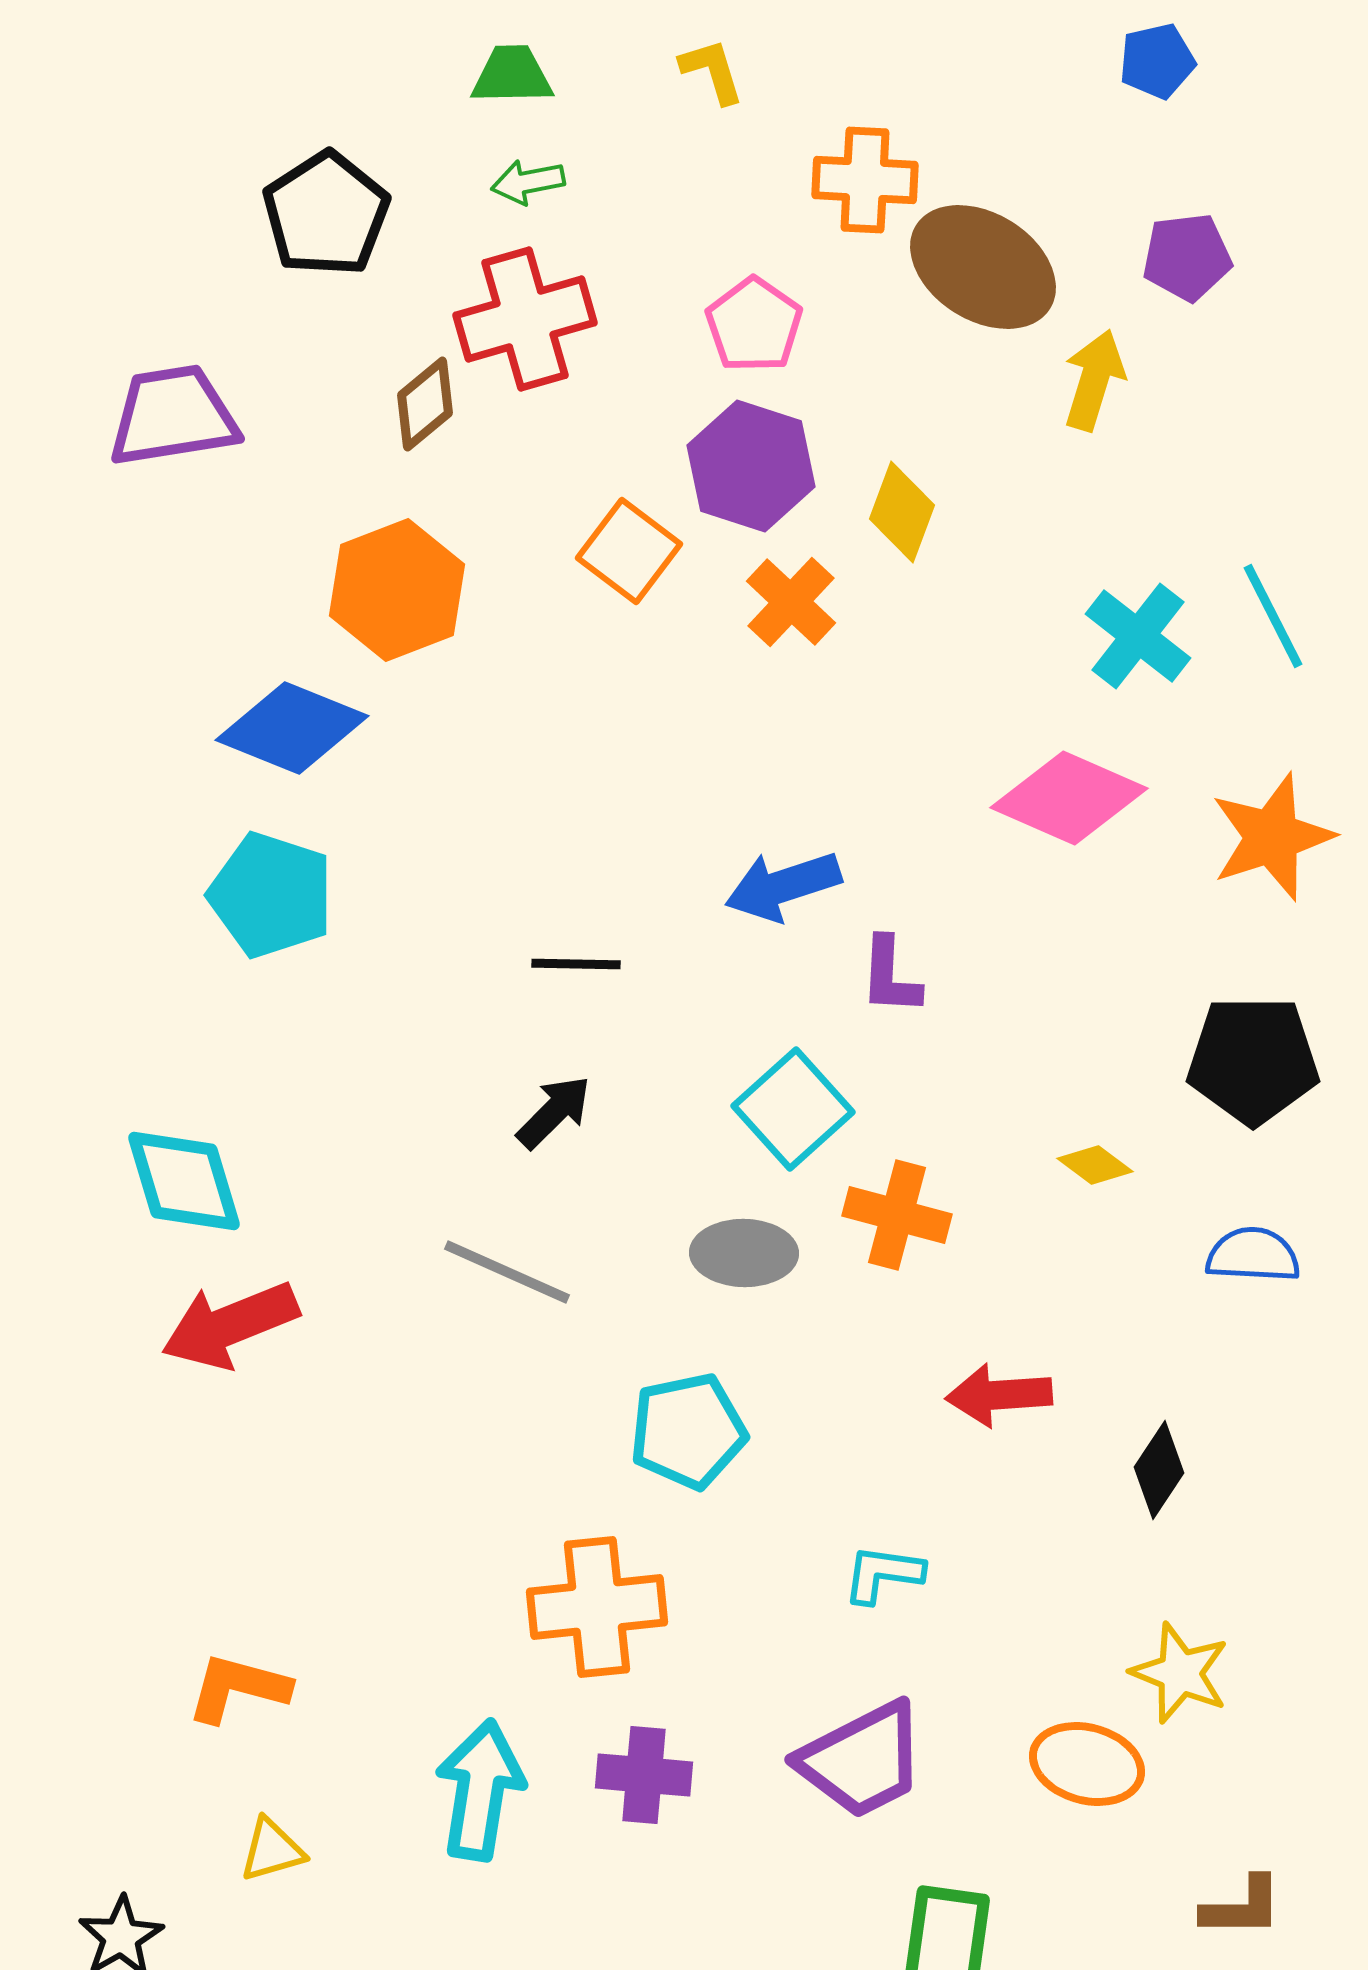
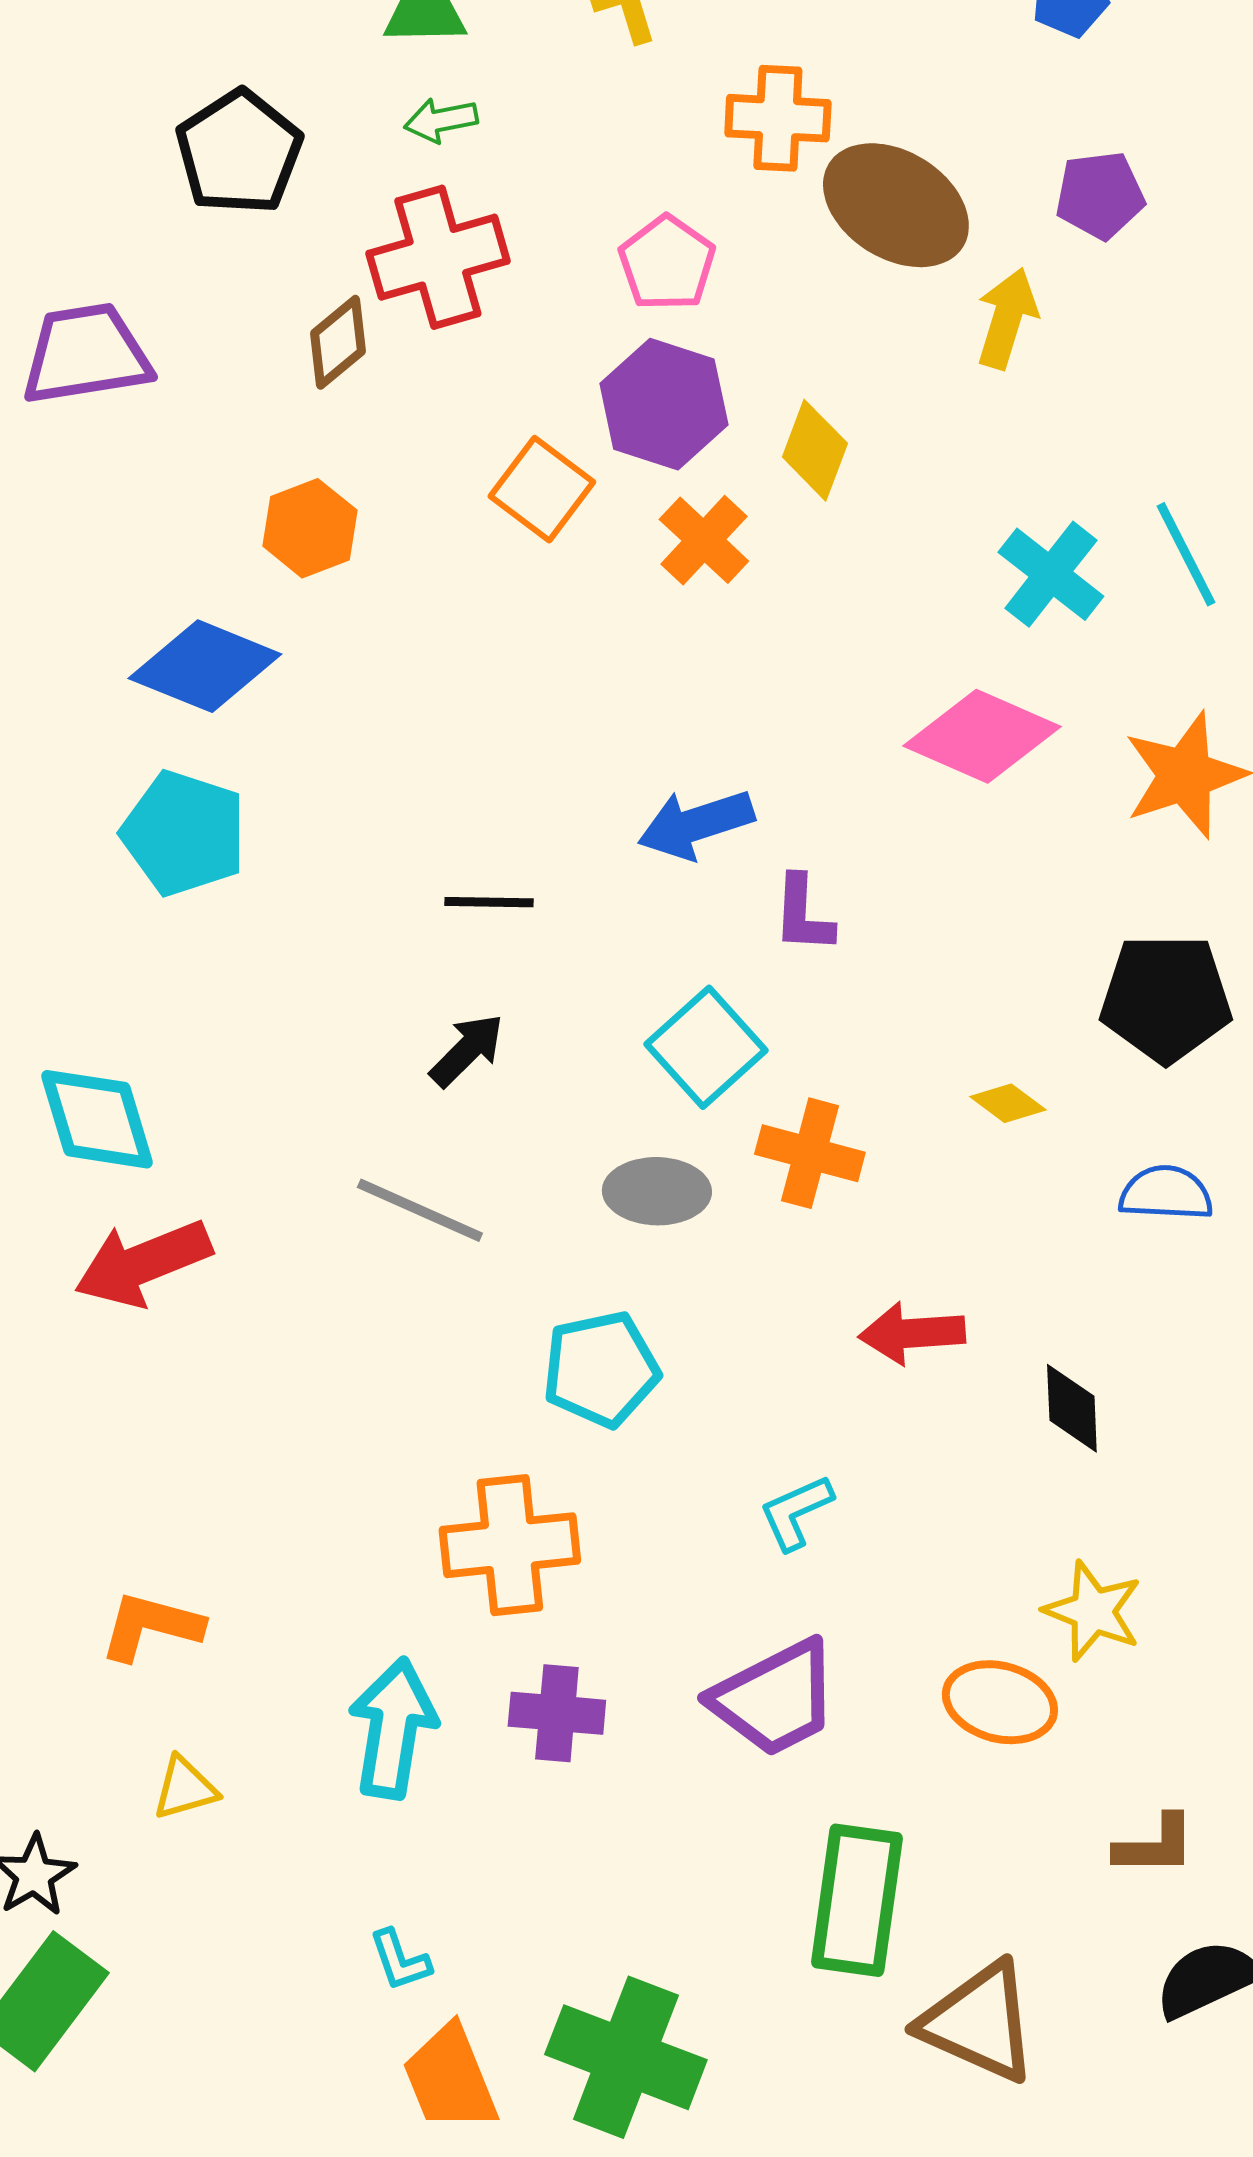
orange hexagon: (397, 590) -> (310, 528), size x0.7
black diamond: (1159, 1470) -> (1072, 1408), turned -36
cyan L-shape: (883, 1574) -> (796, 1512), turned -32

